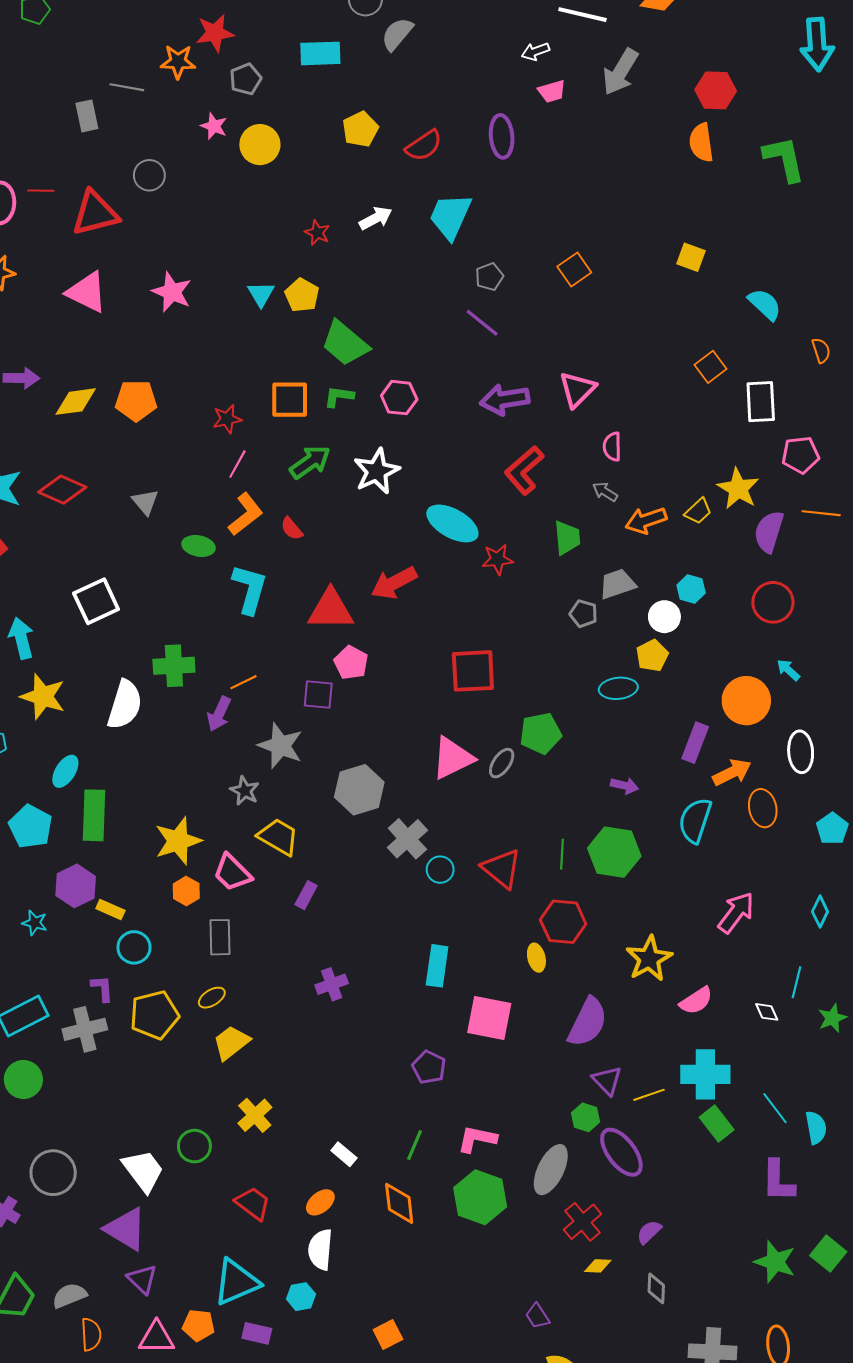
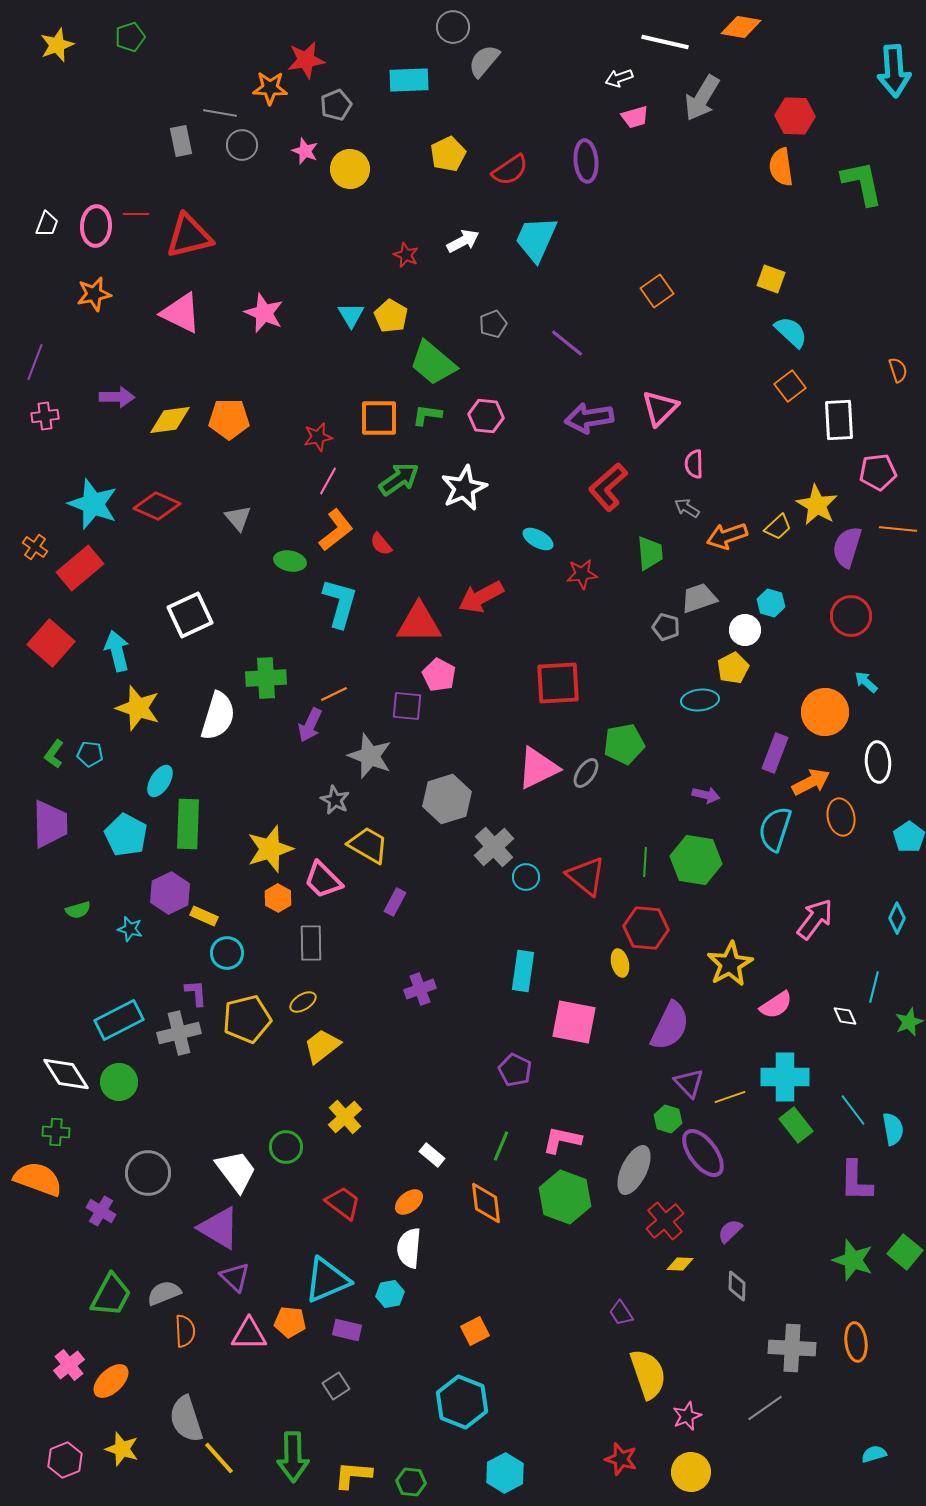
gray circle: (149, 175) -> (242, 145), moved
gray pentagon: (489, 277) -> (493, 324), moved
cyan semicircle: (765, 304) -> (791, 332), moved
cyan ellipse: (452, 523) -> (538, 539), size x0.6

